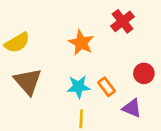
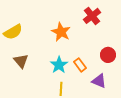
brown triangle: (28, 81) -> (21, 61), size x0.7
cyan star: (78, 87) -> (59, 65), turned -30

